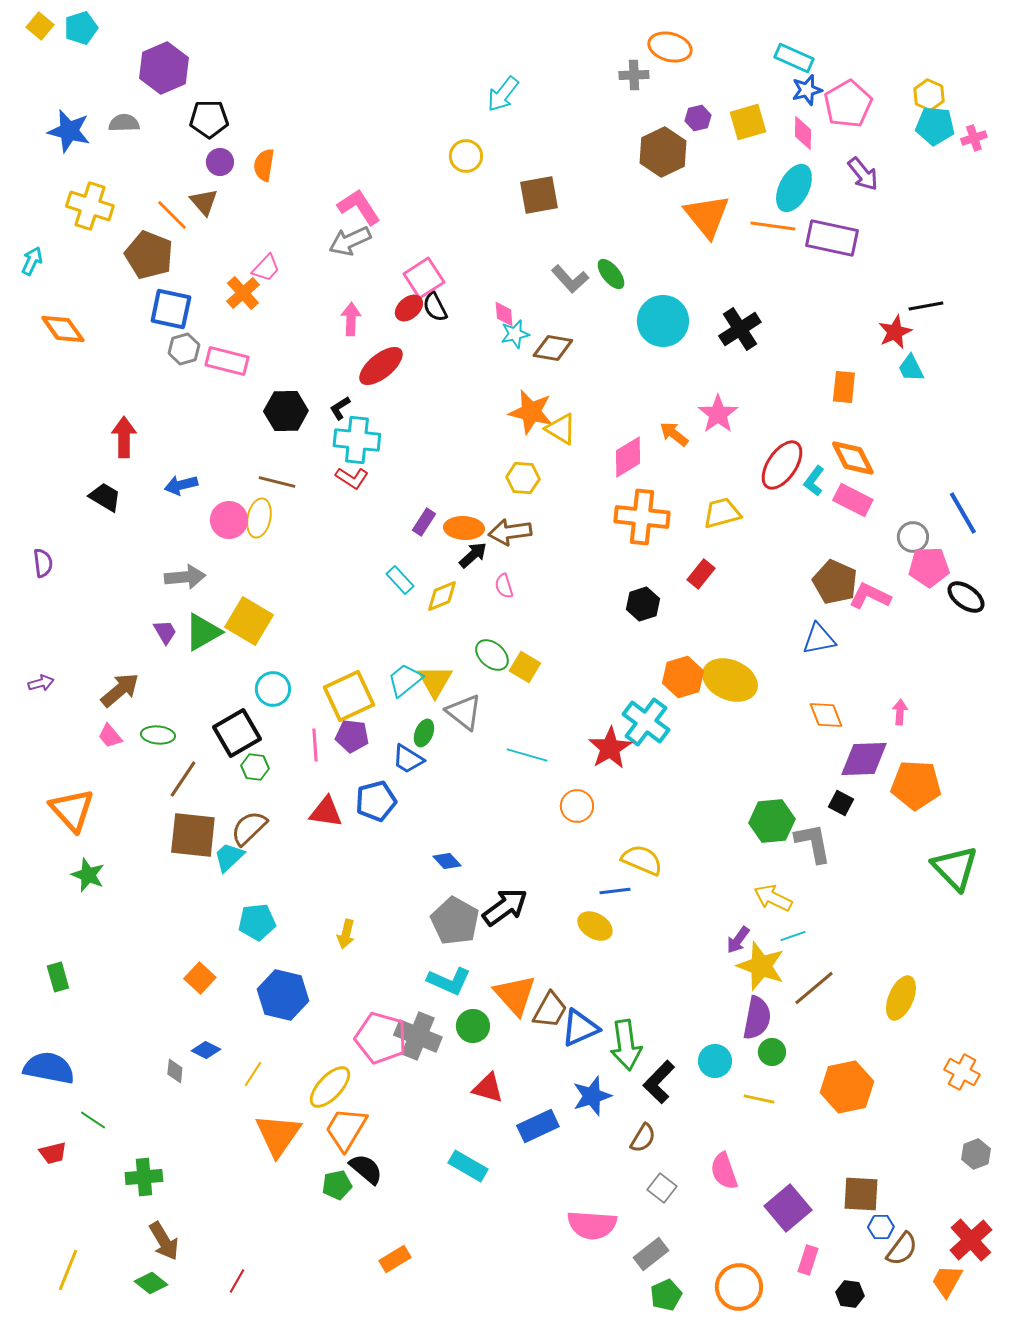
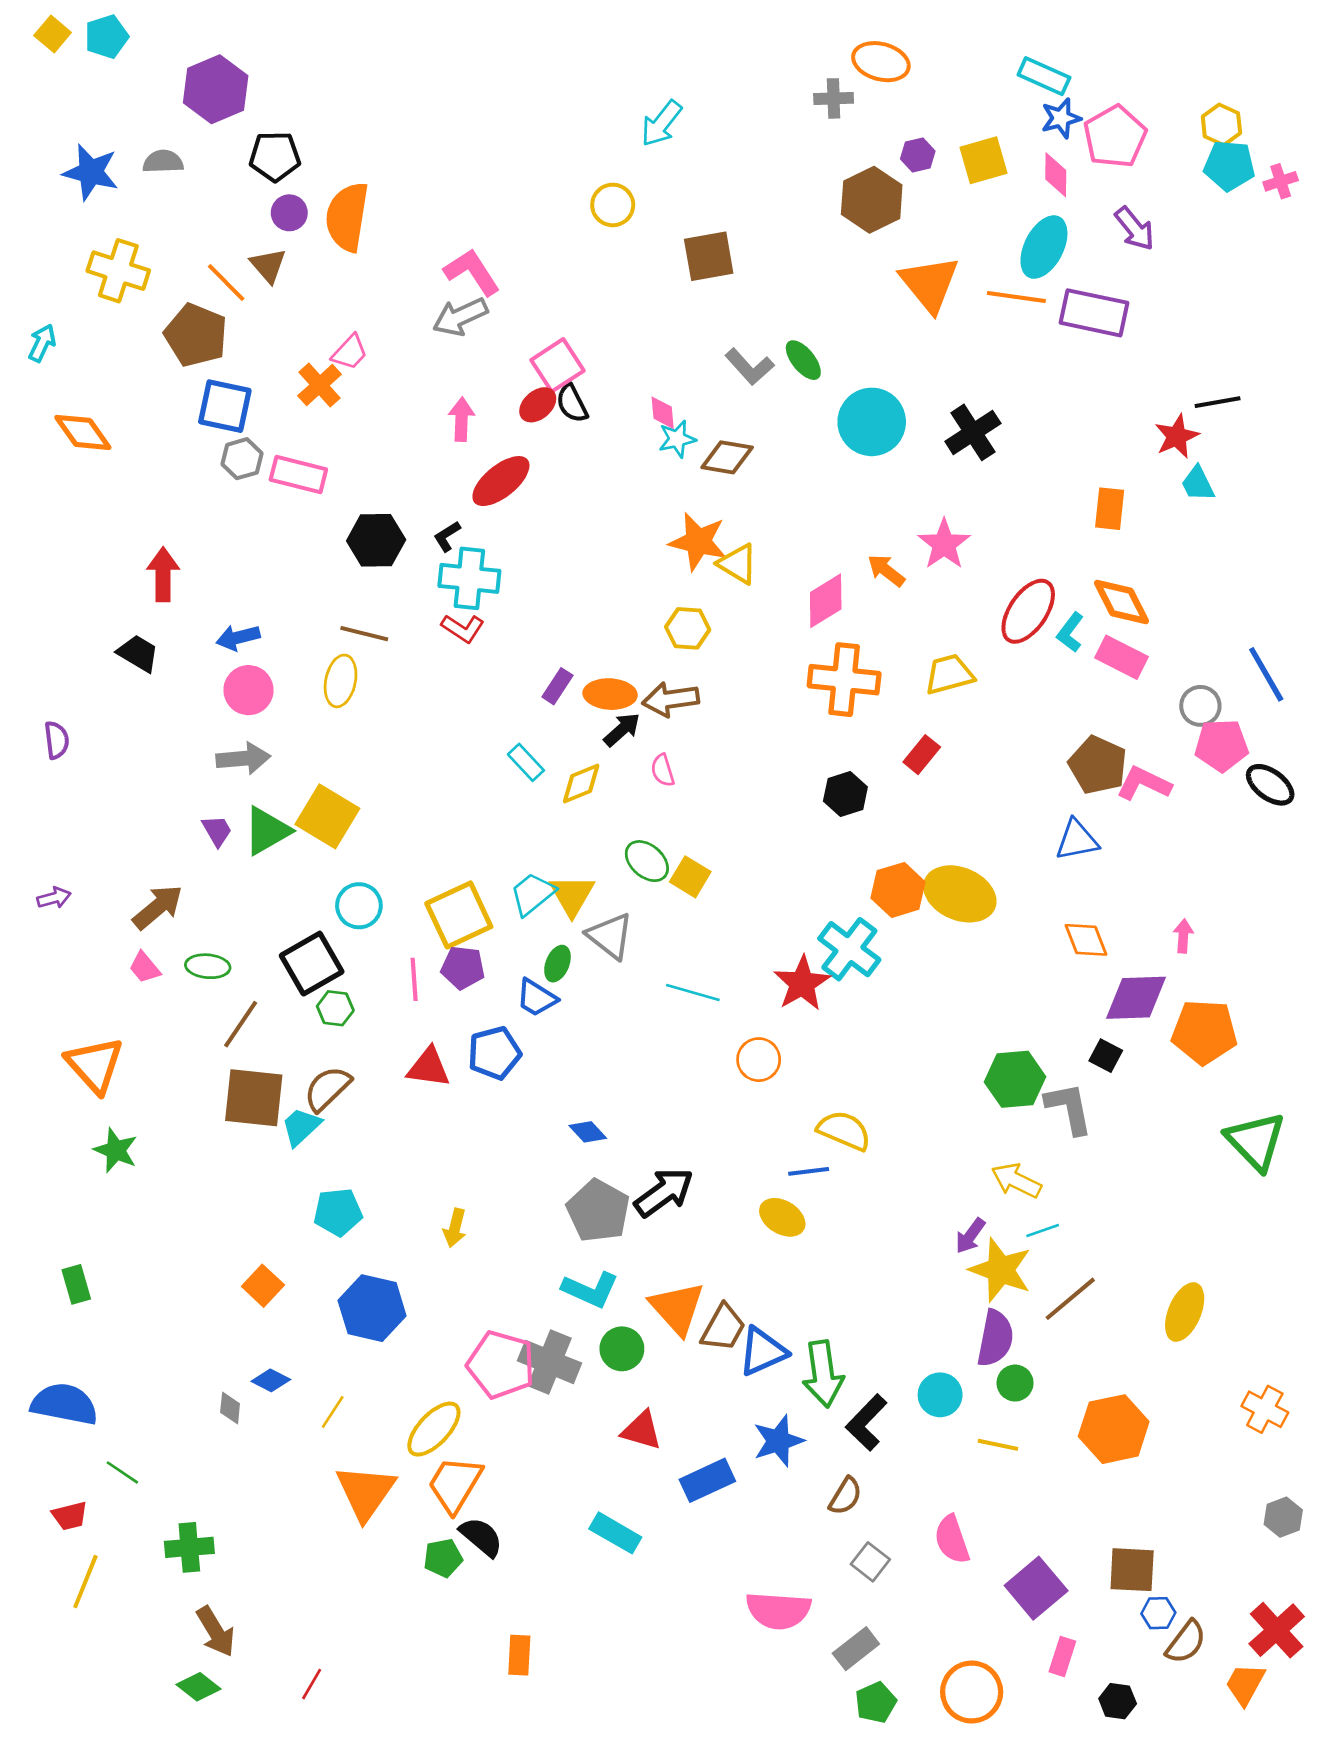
orange semicircle: (264, 165) -> (347, 217), size x1.6
pink circle: (229, 520) -> (248, 690), moved
orange rectangle: (395, 1259) -> (519, 1655), turned -56
yellow line: (68, 1270) -> (85, 1582), moved

